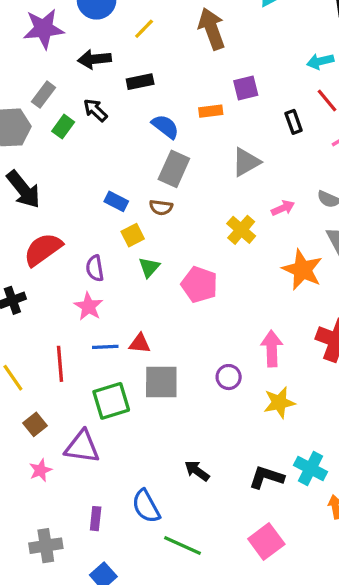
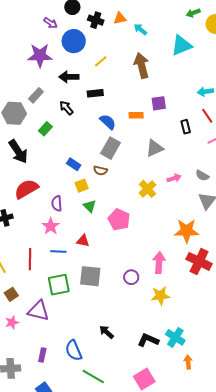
green rectangle: (63, 127) -> (45, 129), moved
green triangle: (149, 267) -> (90, 206), turned -32
orange star: (302, 270) -> (187, 231), moved, turned -30
red triangle: (140, 343) -> (83, 241), moved

